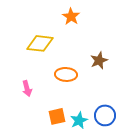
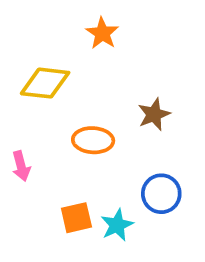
blue circle: (105, 115) -> (161, 194), moved

